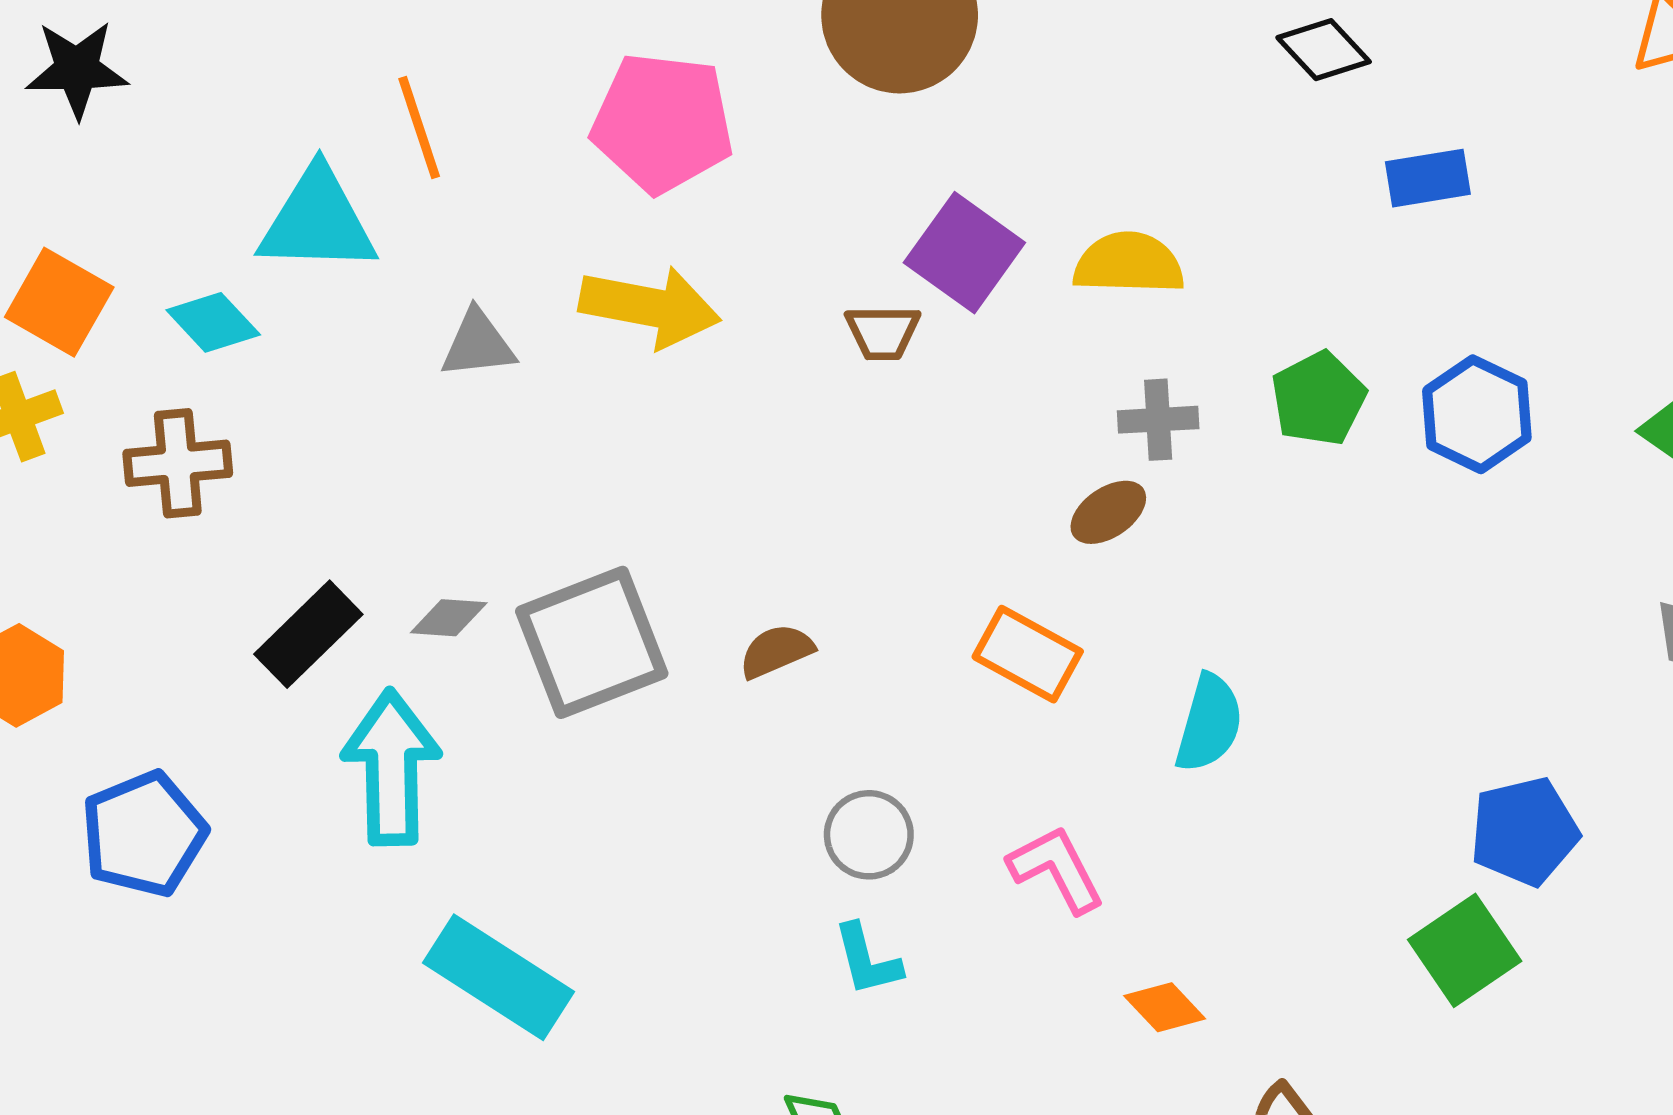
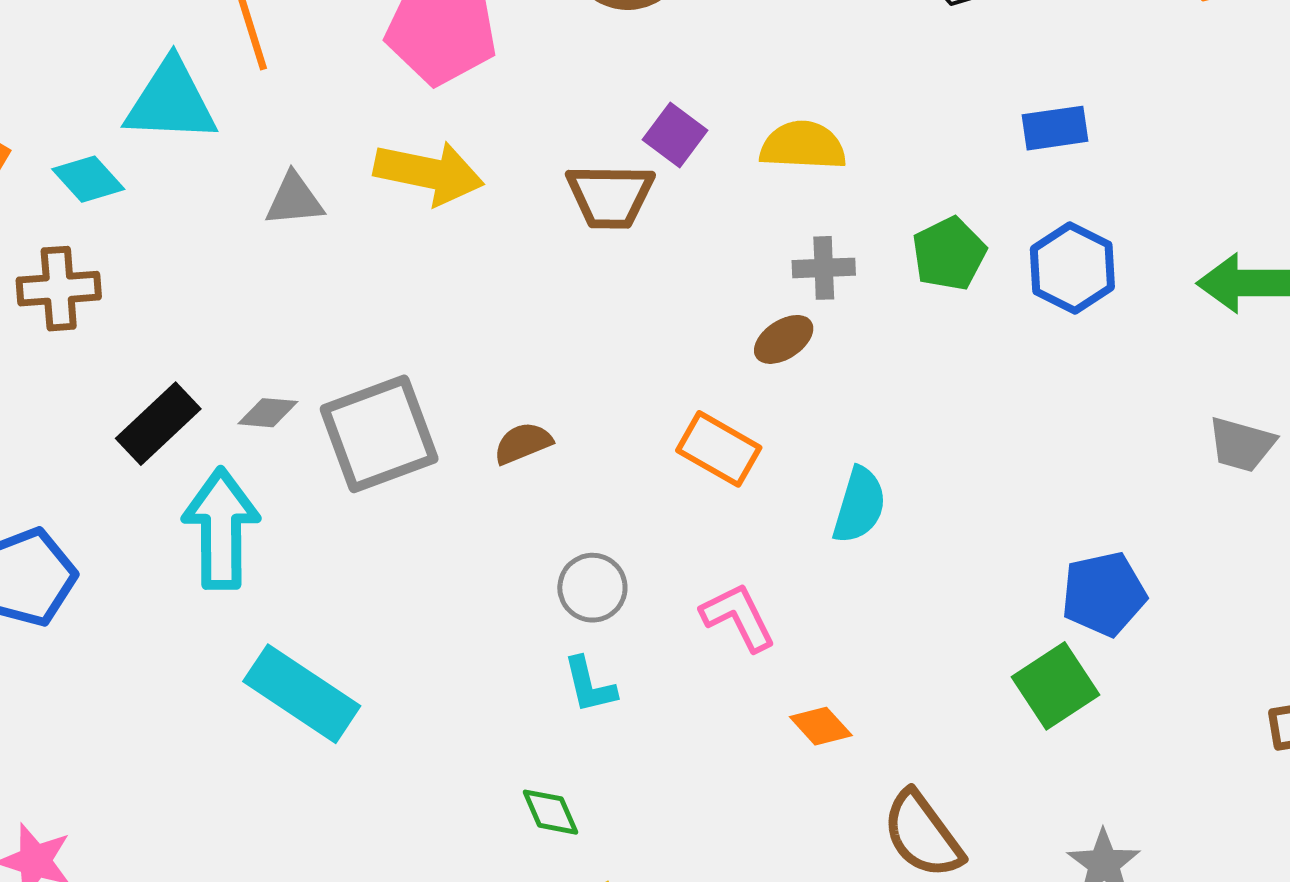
blue rectangle: (1428, 178) -> (1055, 128), moved
purple square: (964, 253) -> (675, 135), size x0.7
brown trapezoid: (883, 332) -> (610, 196), size x1.5

